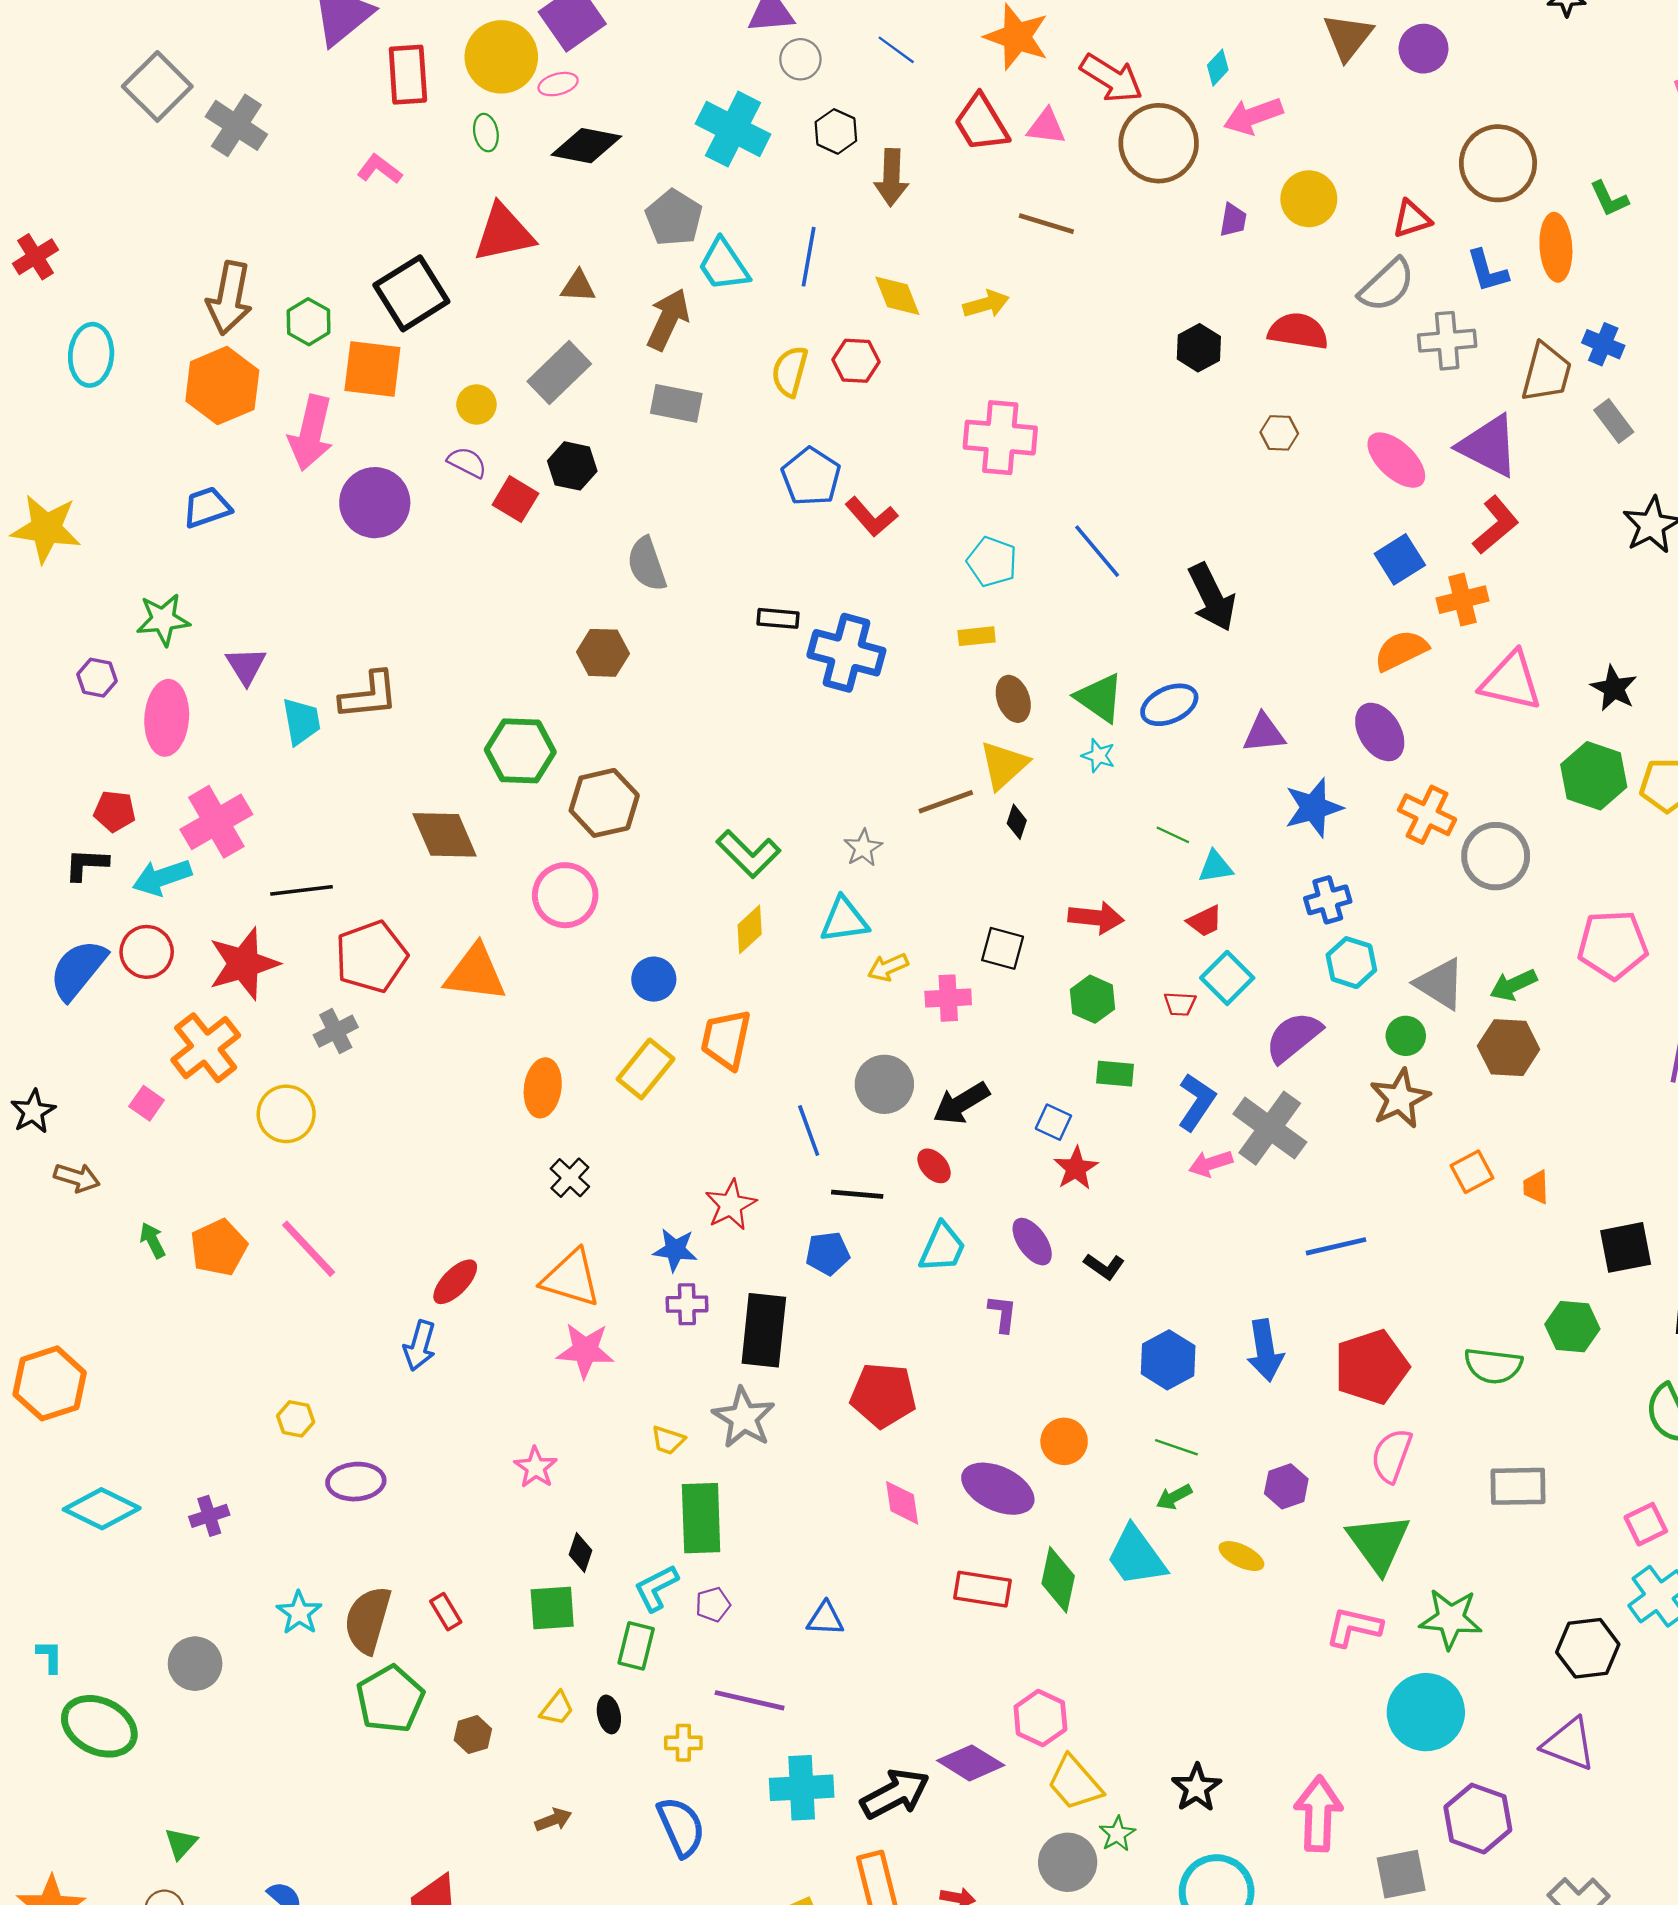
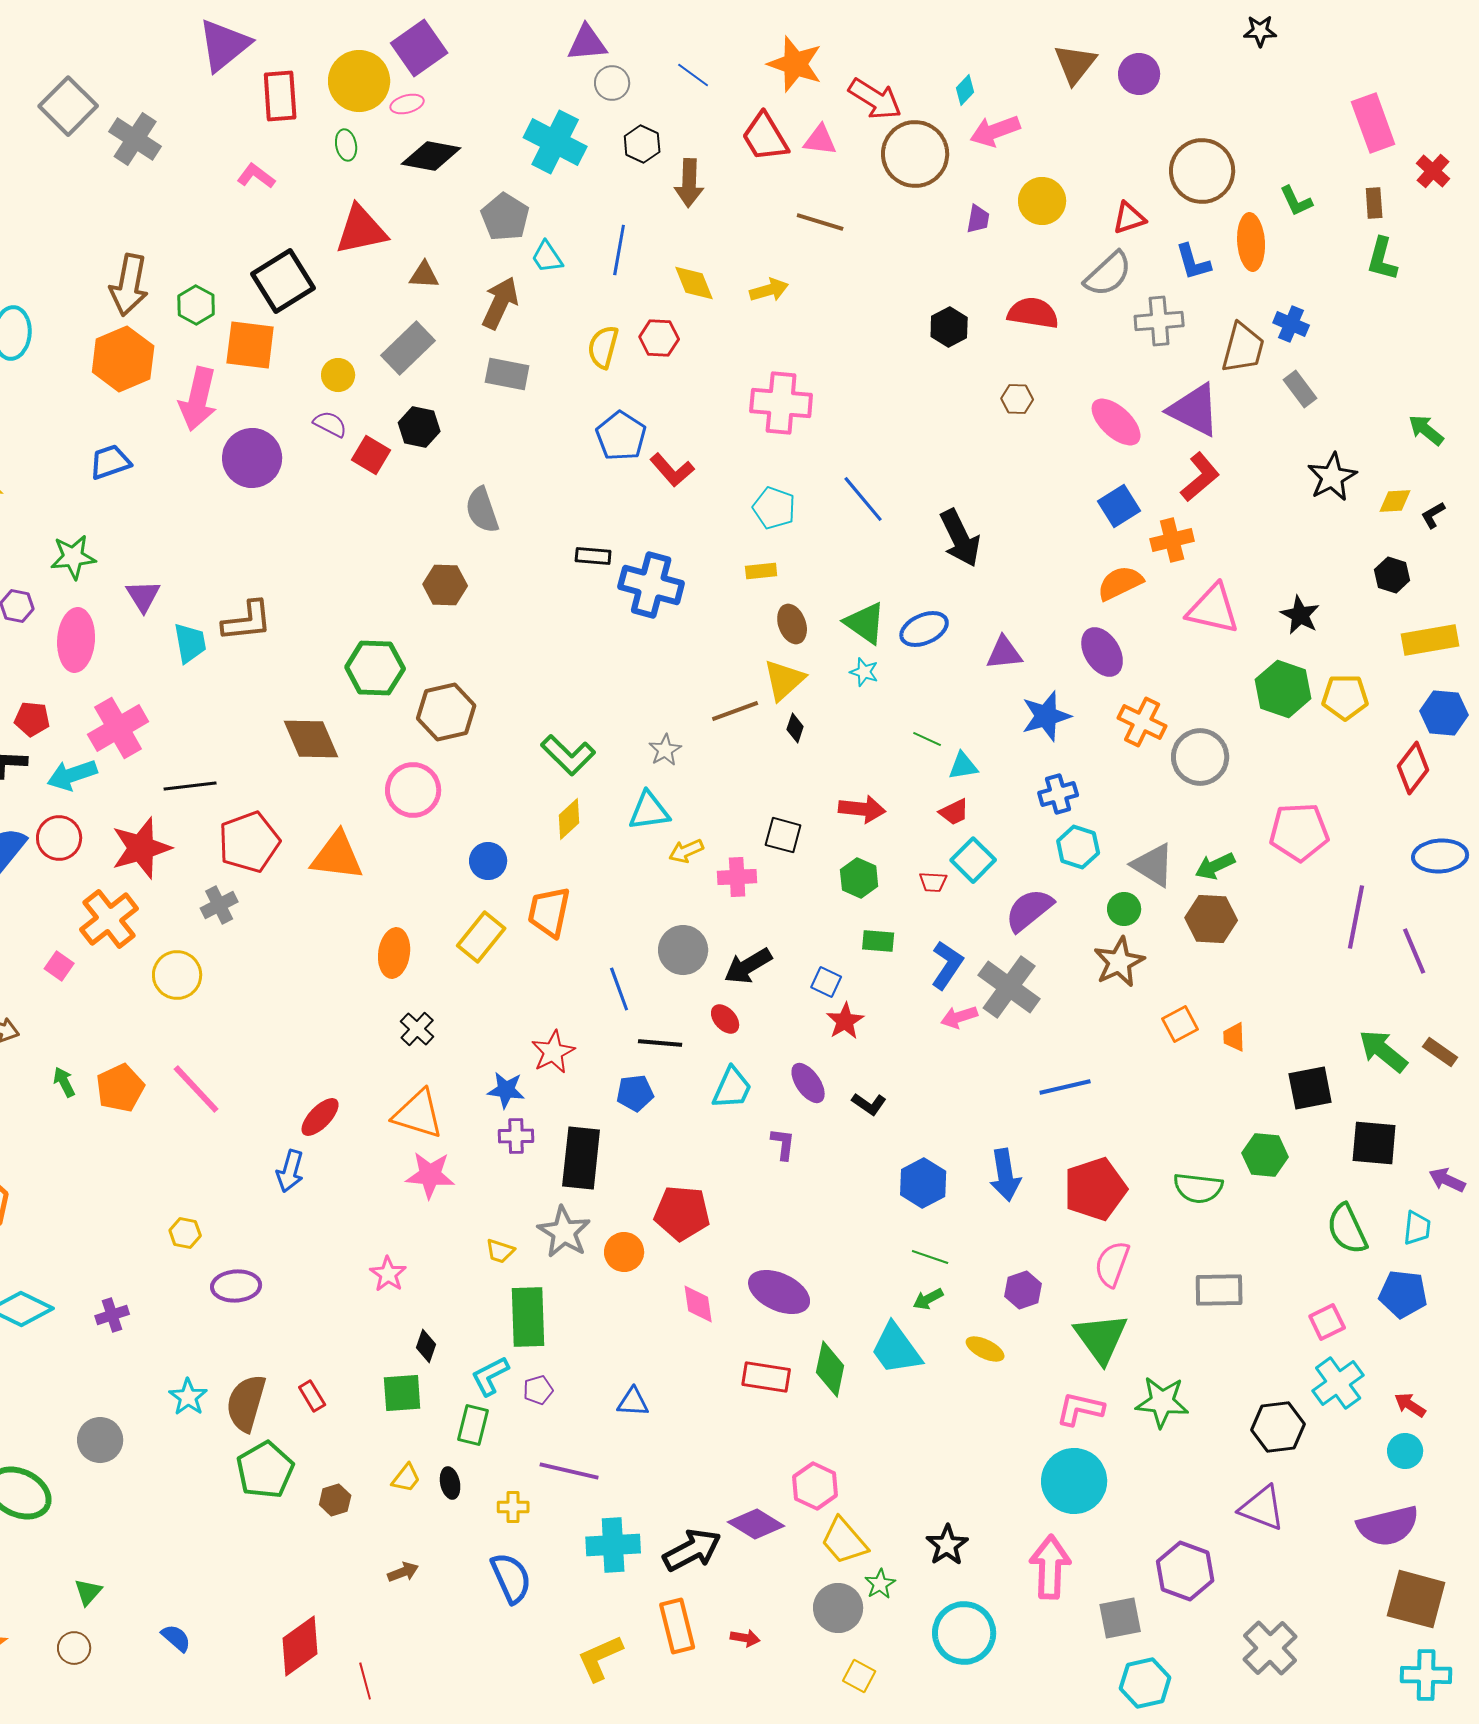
cyan trapezoid: (724, 265) -> (547, 257), size x0.7
orange circle: (1064, 1441) -> (624, 1252), moved
cyan circle: (1426, 1712) -> (1074, 1481), moved

